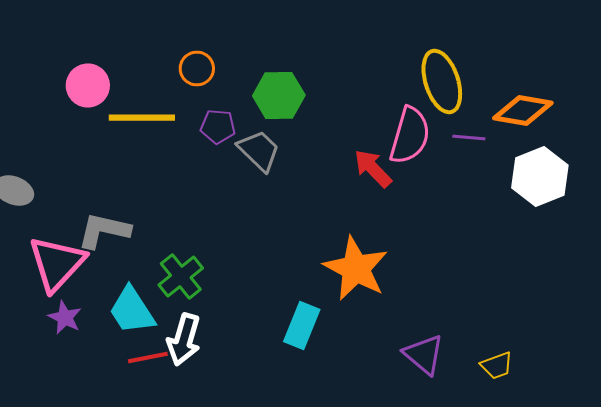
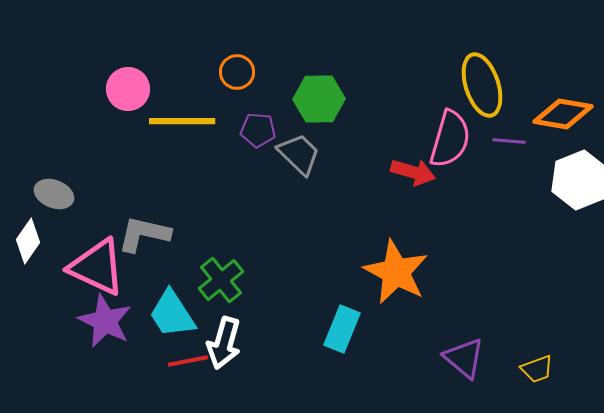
red arrow: (373, 168) -> (413, 172), turned 150
pink triangle: (57, 264) -> (97, 267), turned -48
purple star: (65, 318) -> (105, 321), size x1.6

